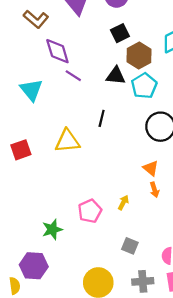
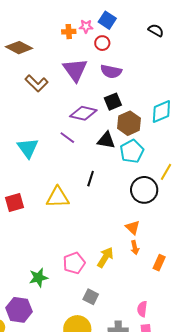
purple diamond: (57, 51) -> (83, 113), moved, turned -64
yellow arrow: (123, 203) -> (105, 257), size x1.5
gray square: (130, 246) -> (91, 297), moved

